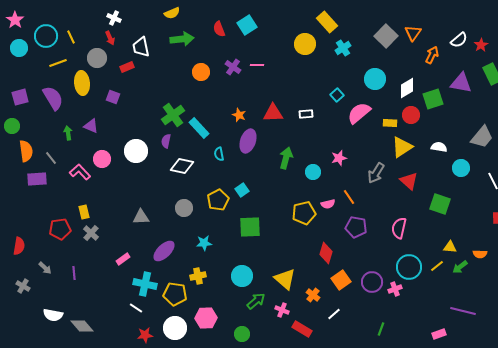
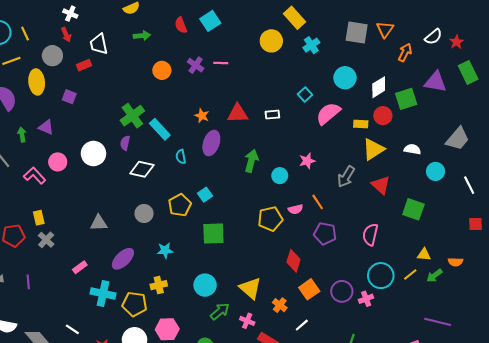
gray square: (386, 36) -> (357, 32), turned -35
green arrow: (182, 39) -> (142, 36), size x0.7
white line: (136, 308) -> (72, 329), moved

